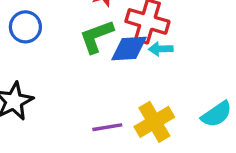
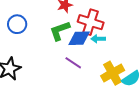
yellow cross: (154, 122) -> (113, 73), moved
purple line: (107, 127) -> (73, 63), moved, turned 42

